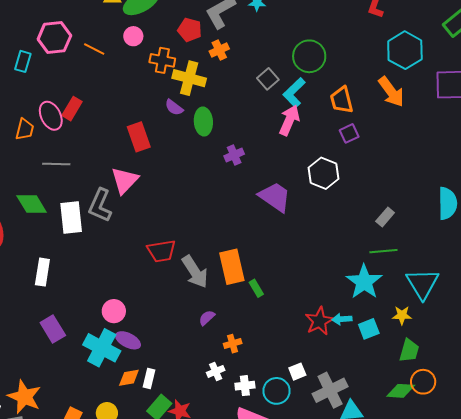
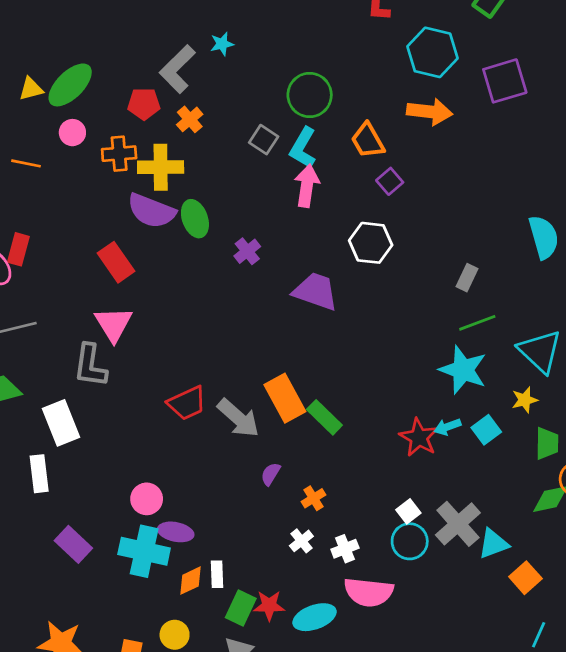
orange arrow: (391, 92) -> (430, 112), turned -32
purple semicircle: (174, 107) -> (151, 211), size x1.8
white rectangle: (71, 217) -> (61, 423), moved
green rectangle: (256, 288) -> (324, 417), size x1.5
cyan circle: (277, 391) -> (410, 541), moved

